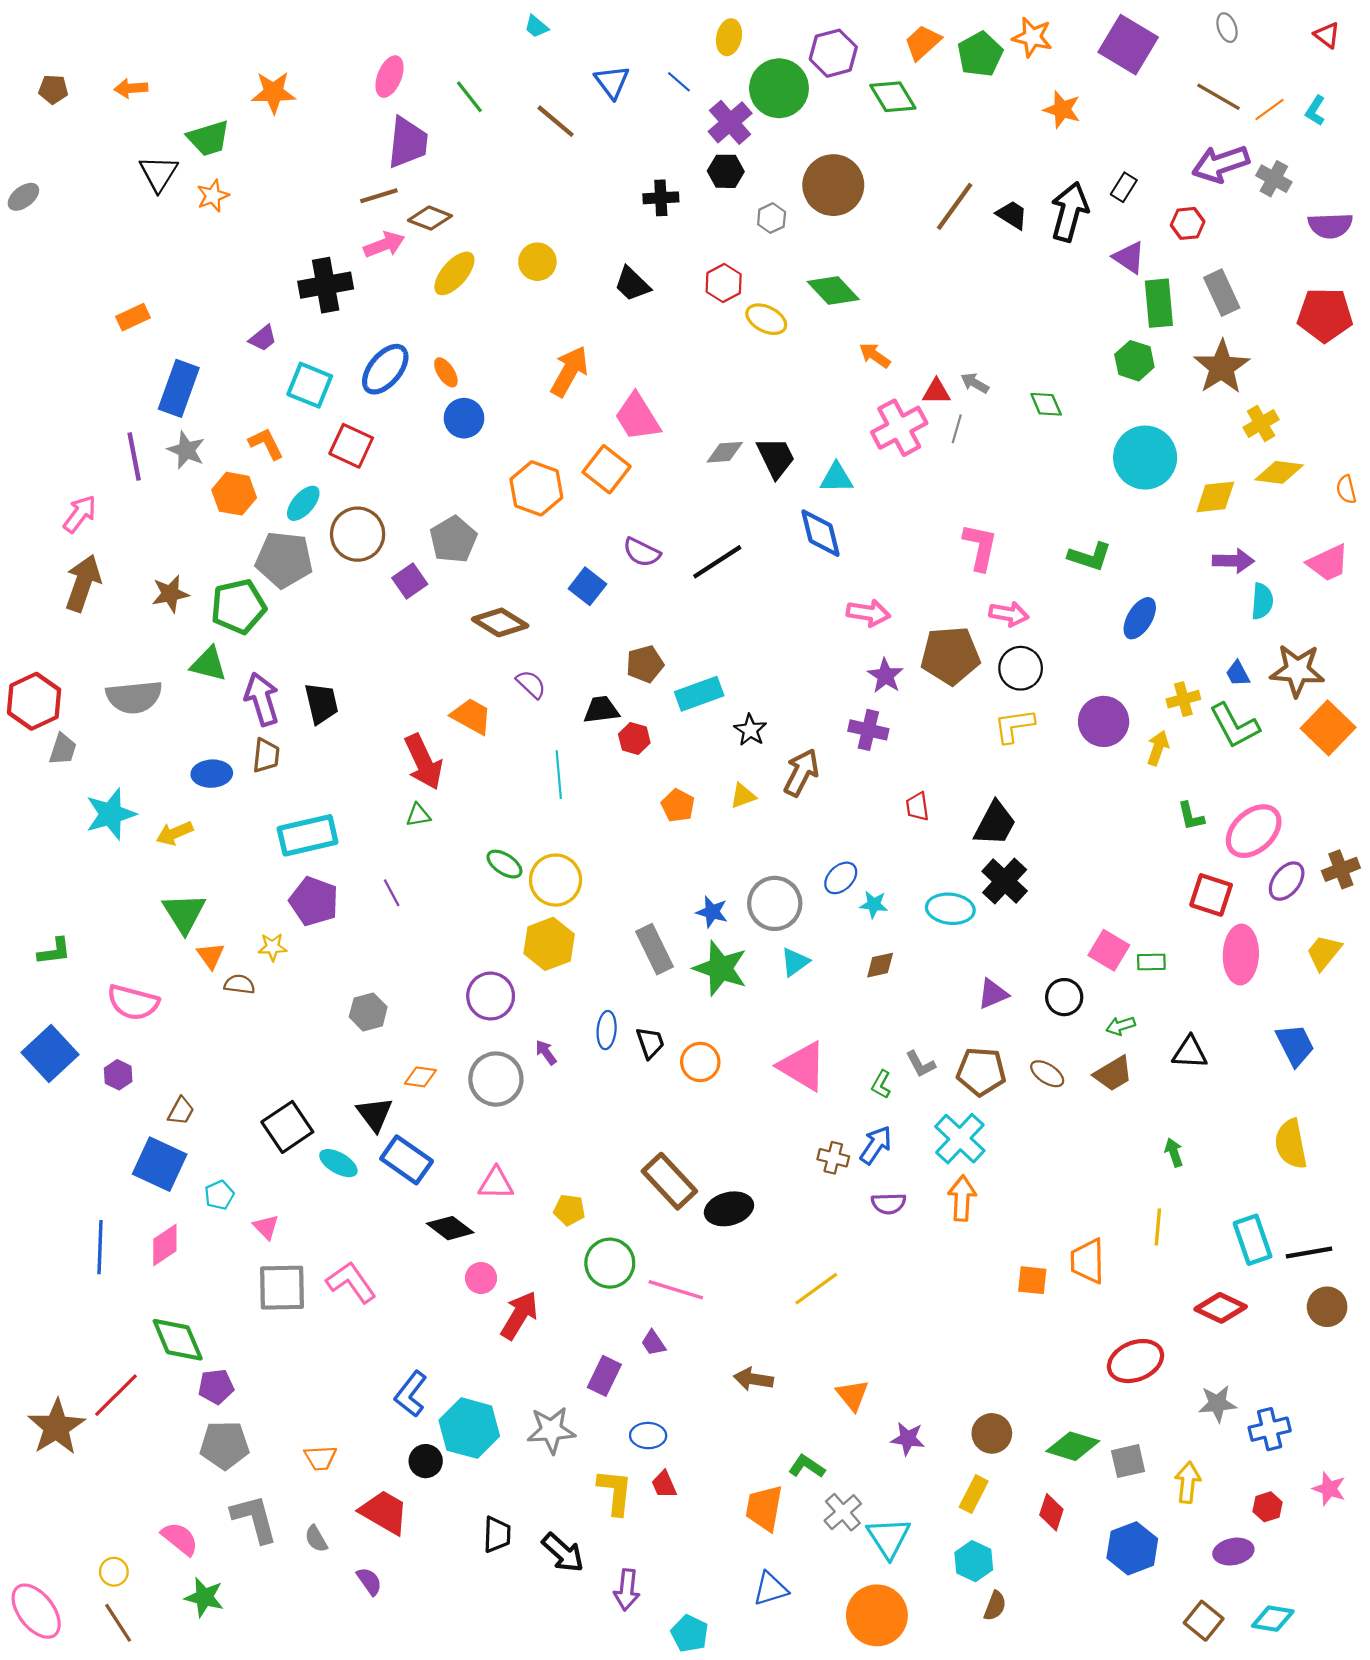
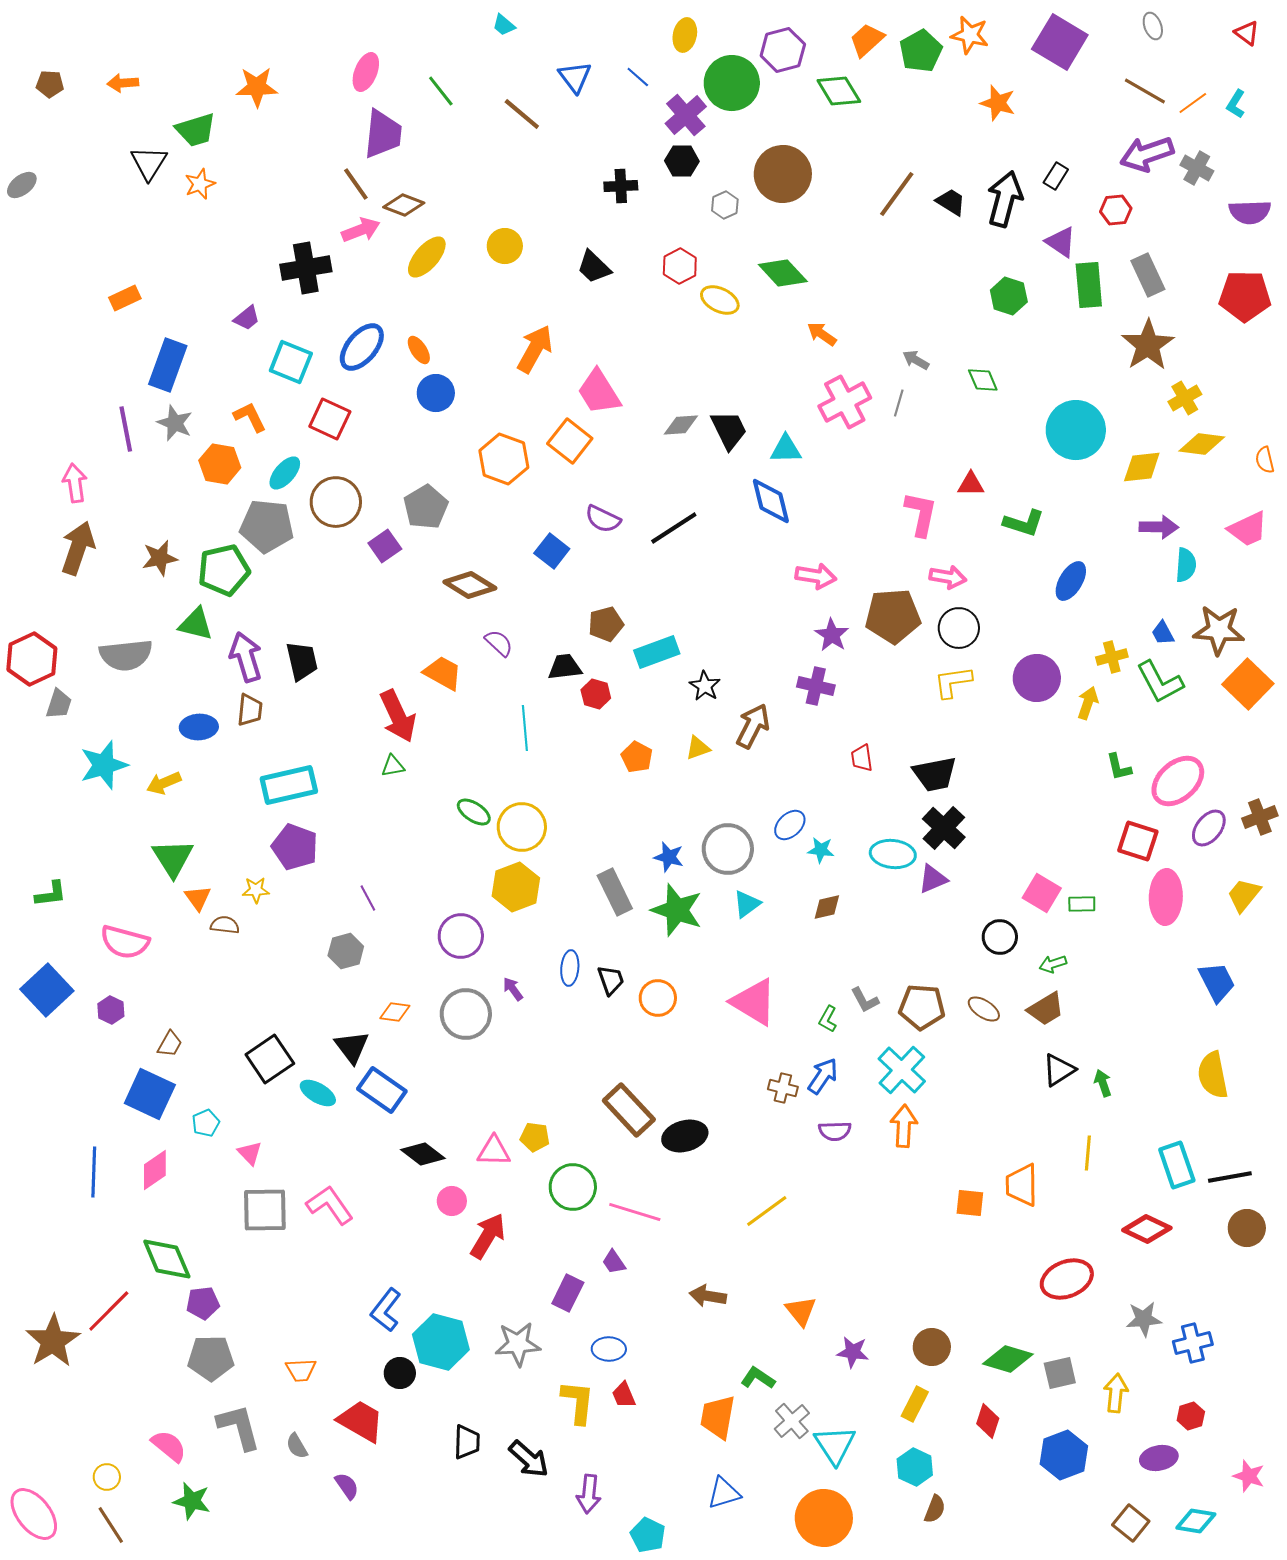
brown line: (379, 196) -> (356, 184), turned 72
green hexagon: (1134, 361) -> (1009, 296), moved
red triangle: (936, 392) -> (971, 484), moved
pink arrow: (80, 514) -> (75, 483), turned -45
black trapezoid: (995, 824) -> (935, 774), turned 51
purple line: (392, 893) -> (368, 898), moved
purple triangle: (993, 994) -> (933, 879), moved
black triangle: (1190, 1052) -> (1059, 1070), moved, turned -36
pink triangle: (496, 1183) -> (494, 1151), moved
pink star: (1329, 1489) -> (1249, 1476), moved

